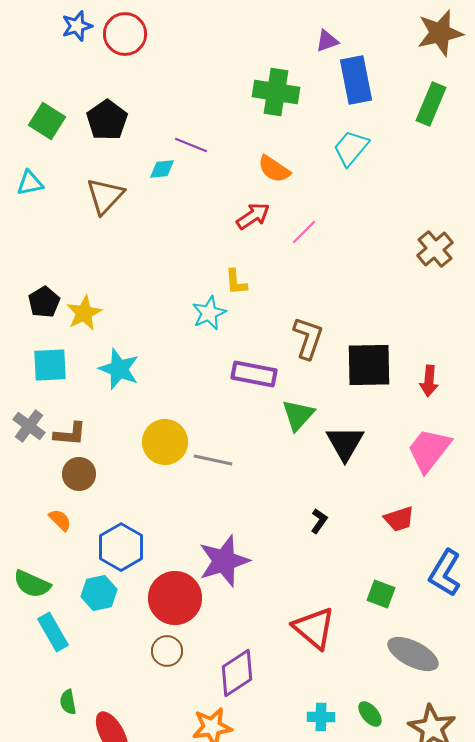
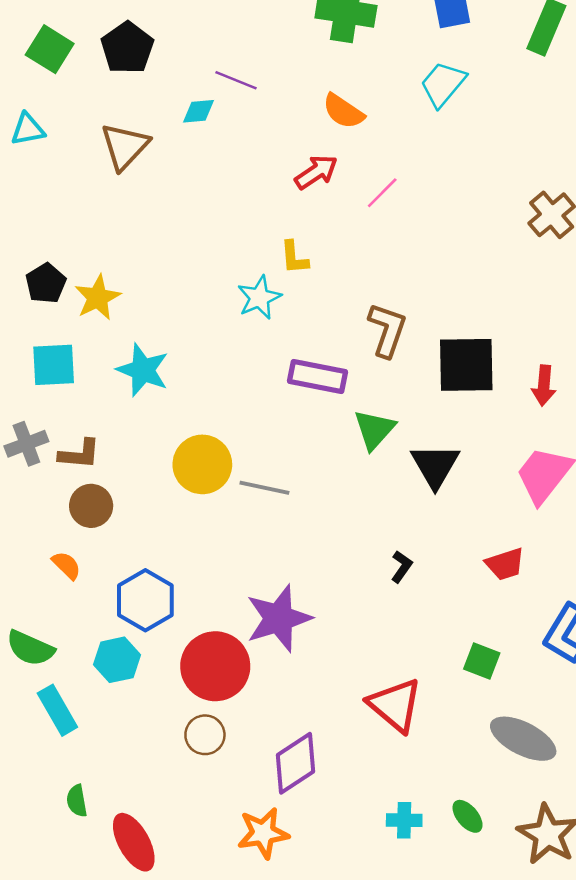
gray cross: (29, 426) -> (26, 444), turned 32

